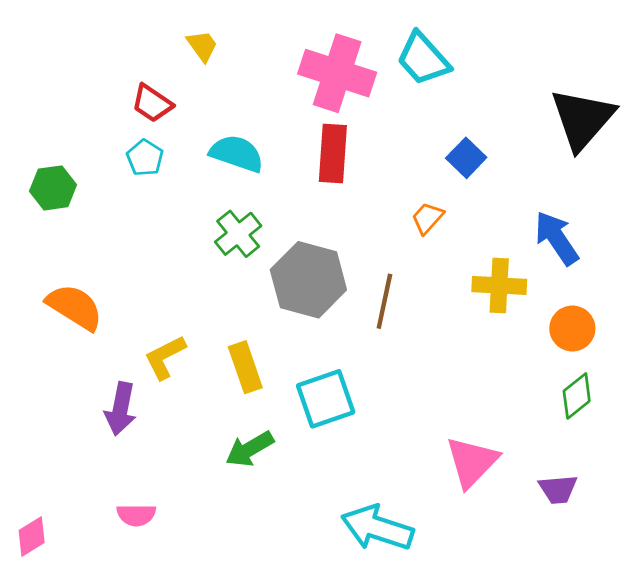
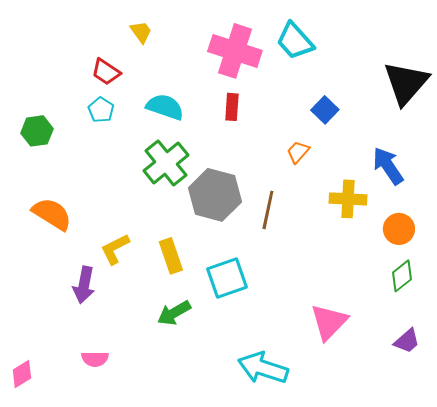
red rectangle: (333, 153) -> (232, 107), size x0.7
green cross: (238, 234) -> (166, 163), size x1.4
purple trapezoid: (558, 489) -> (407, 341), moved, turned -36

